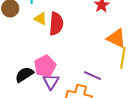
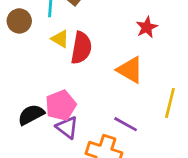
orange triangle: (116, 38) -> (130, 70), moved
purple triangle: (51, 82) -> (67, 127), turned -30

